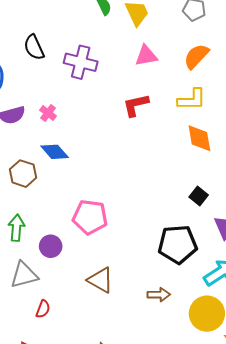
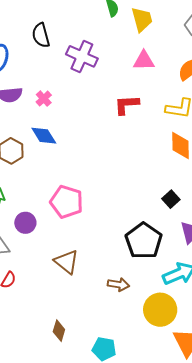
black pentagon: (178, 244) -> (144, 241), turned 30

